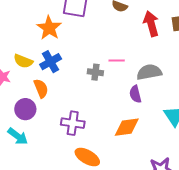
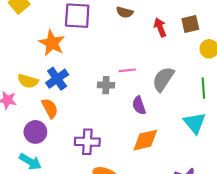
red arrow: (151, 24) -> (160, 27), size x0.7
gray semicircle: (149, 72) -> (163, 79), turned -40
purple semicircle: (135, 94) -> (139, 105), moved

